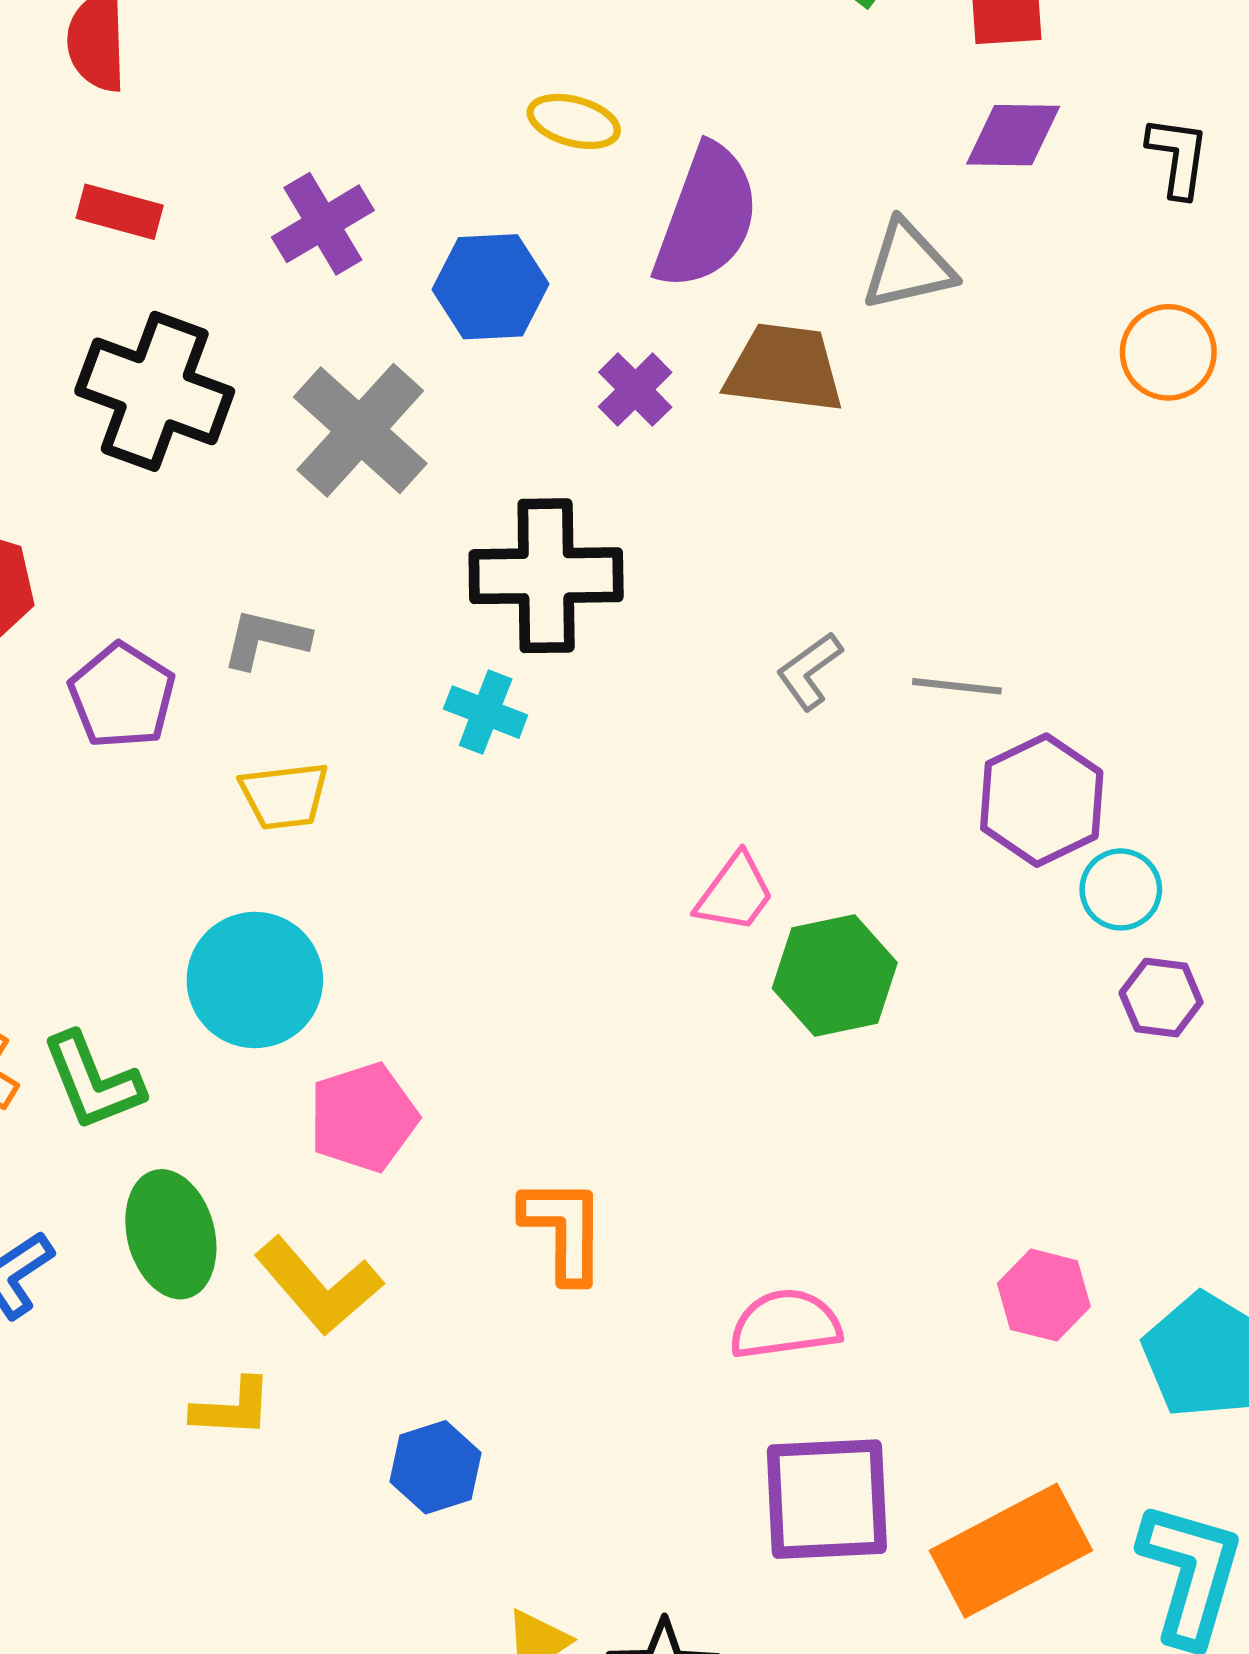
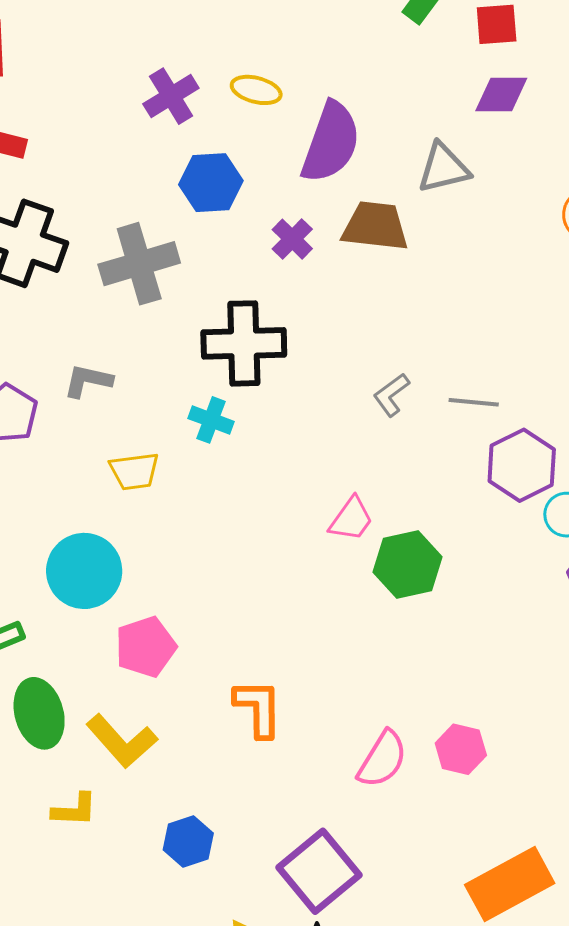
purple cross: (323, 224) -> (171, 96), moved
gray cross: (360, 430) -> (139, 264), turned 32
yellow trapezoid: (284, 796) -> (134, 471), moved
pink hexagon: (1044, 1295) -> (461, 749), moved
pink semicircle: (785, 1324) -> (382, 759), turned 130
purple square: (827, 1499) -> (319, 871), moved, turned -36

